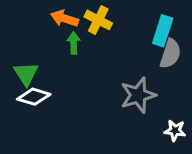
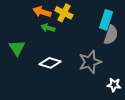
green arrow: (74, 43) -> (48, 28), turned -72
white diamond: (34, 97) -> (50, 63), moved

